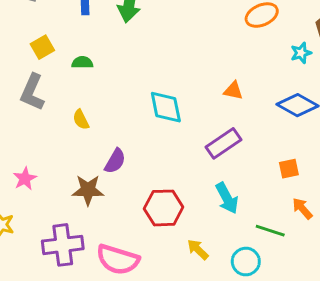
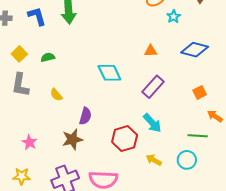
cyan star: (301, 53) -> (174, 17), moved
cyan arrow: (227, 198) -> (152, 123), moved

